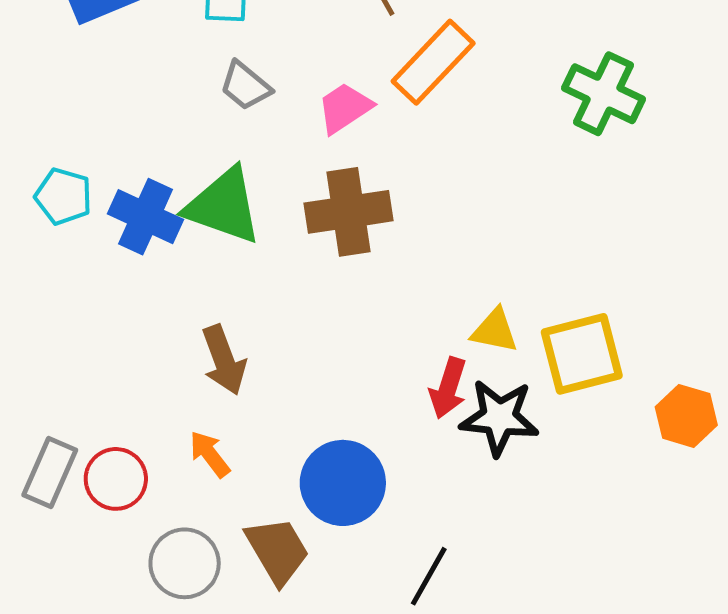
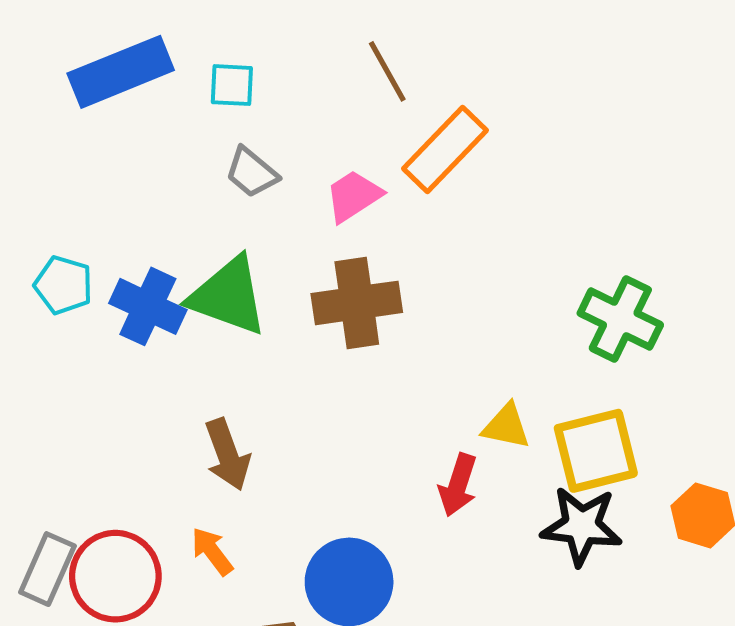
green cross: (603, 94) -> (620, 319), moved
black star: (499, 418) -> (582, 526), moved
red circle: (116, 479) -> (115, 576), size x1.4

